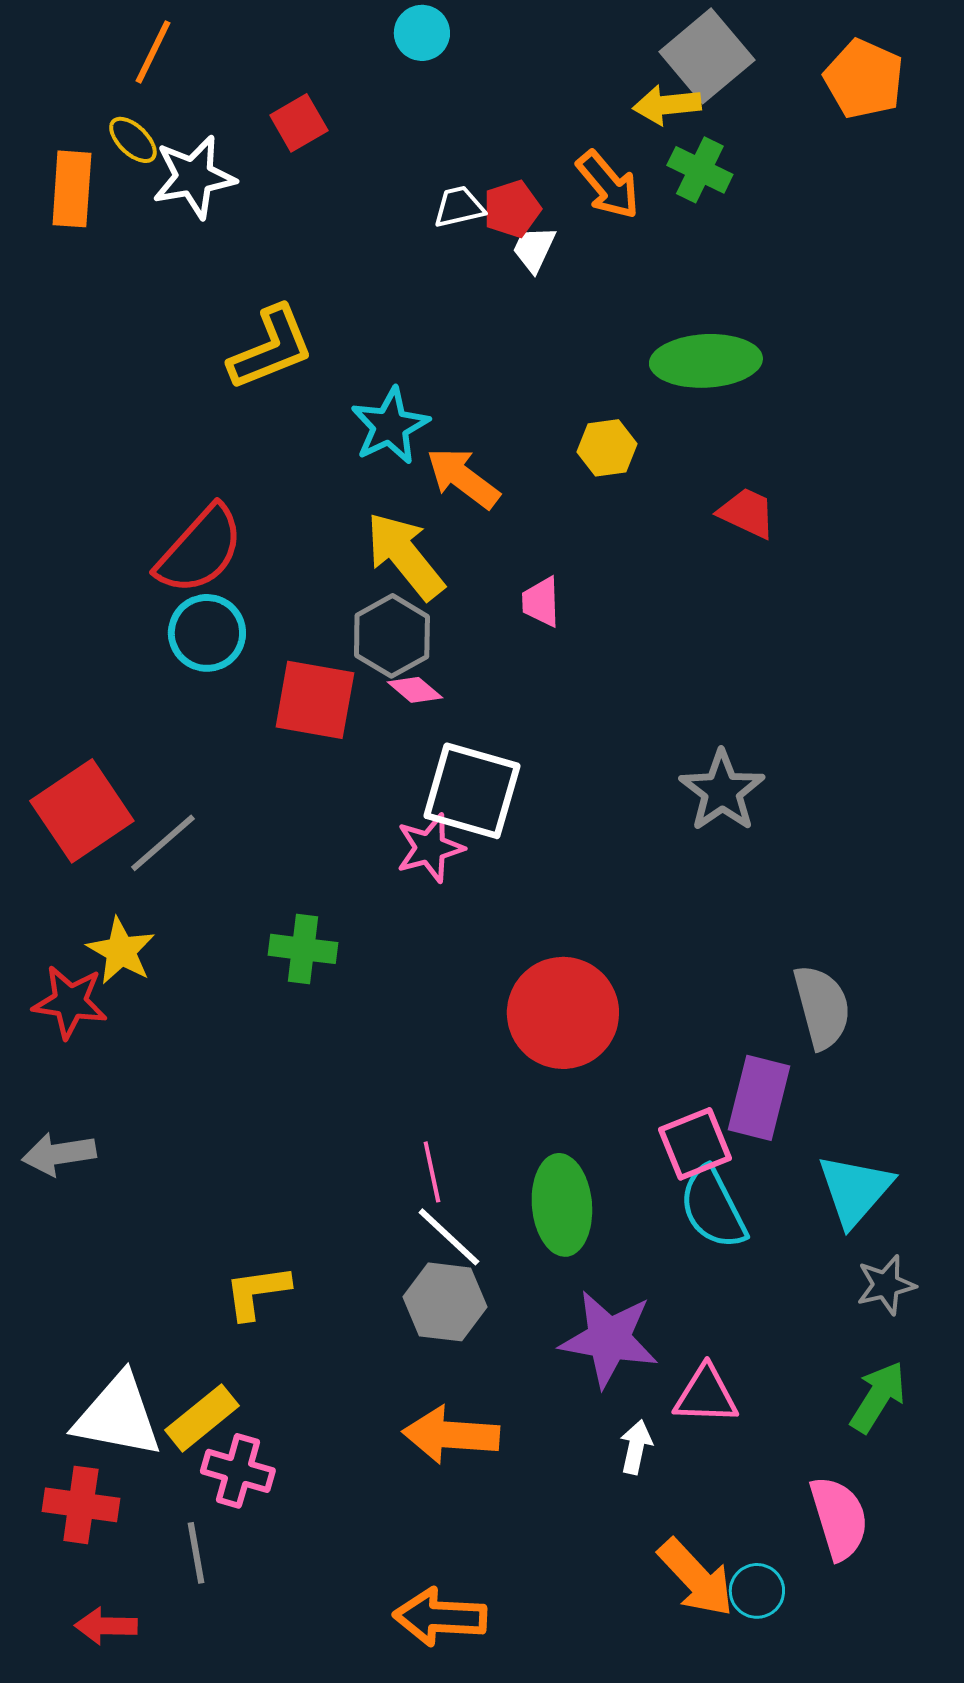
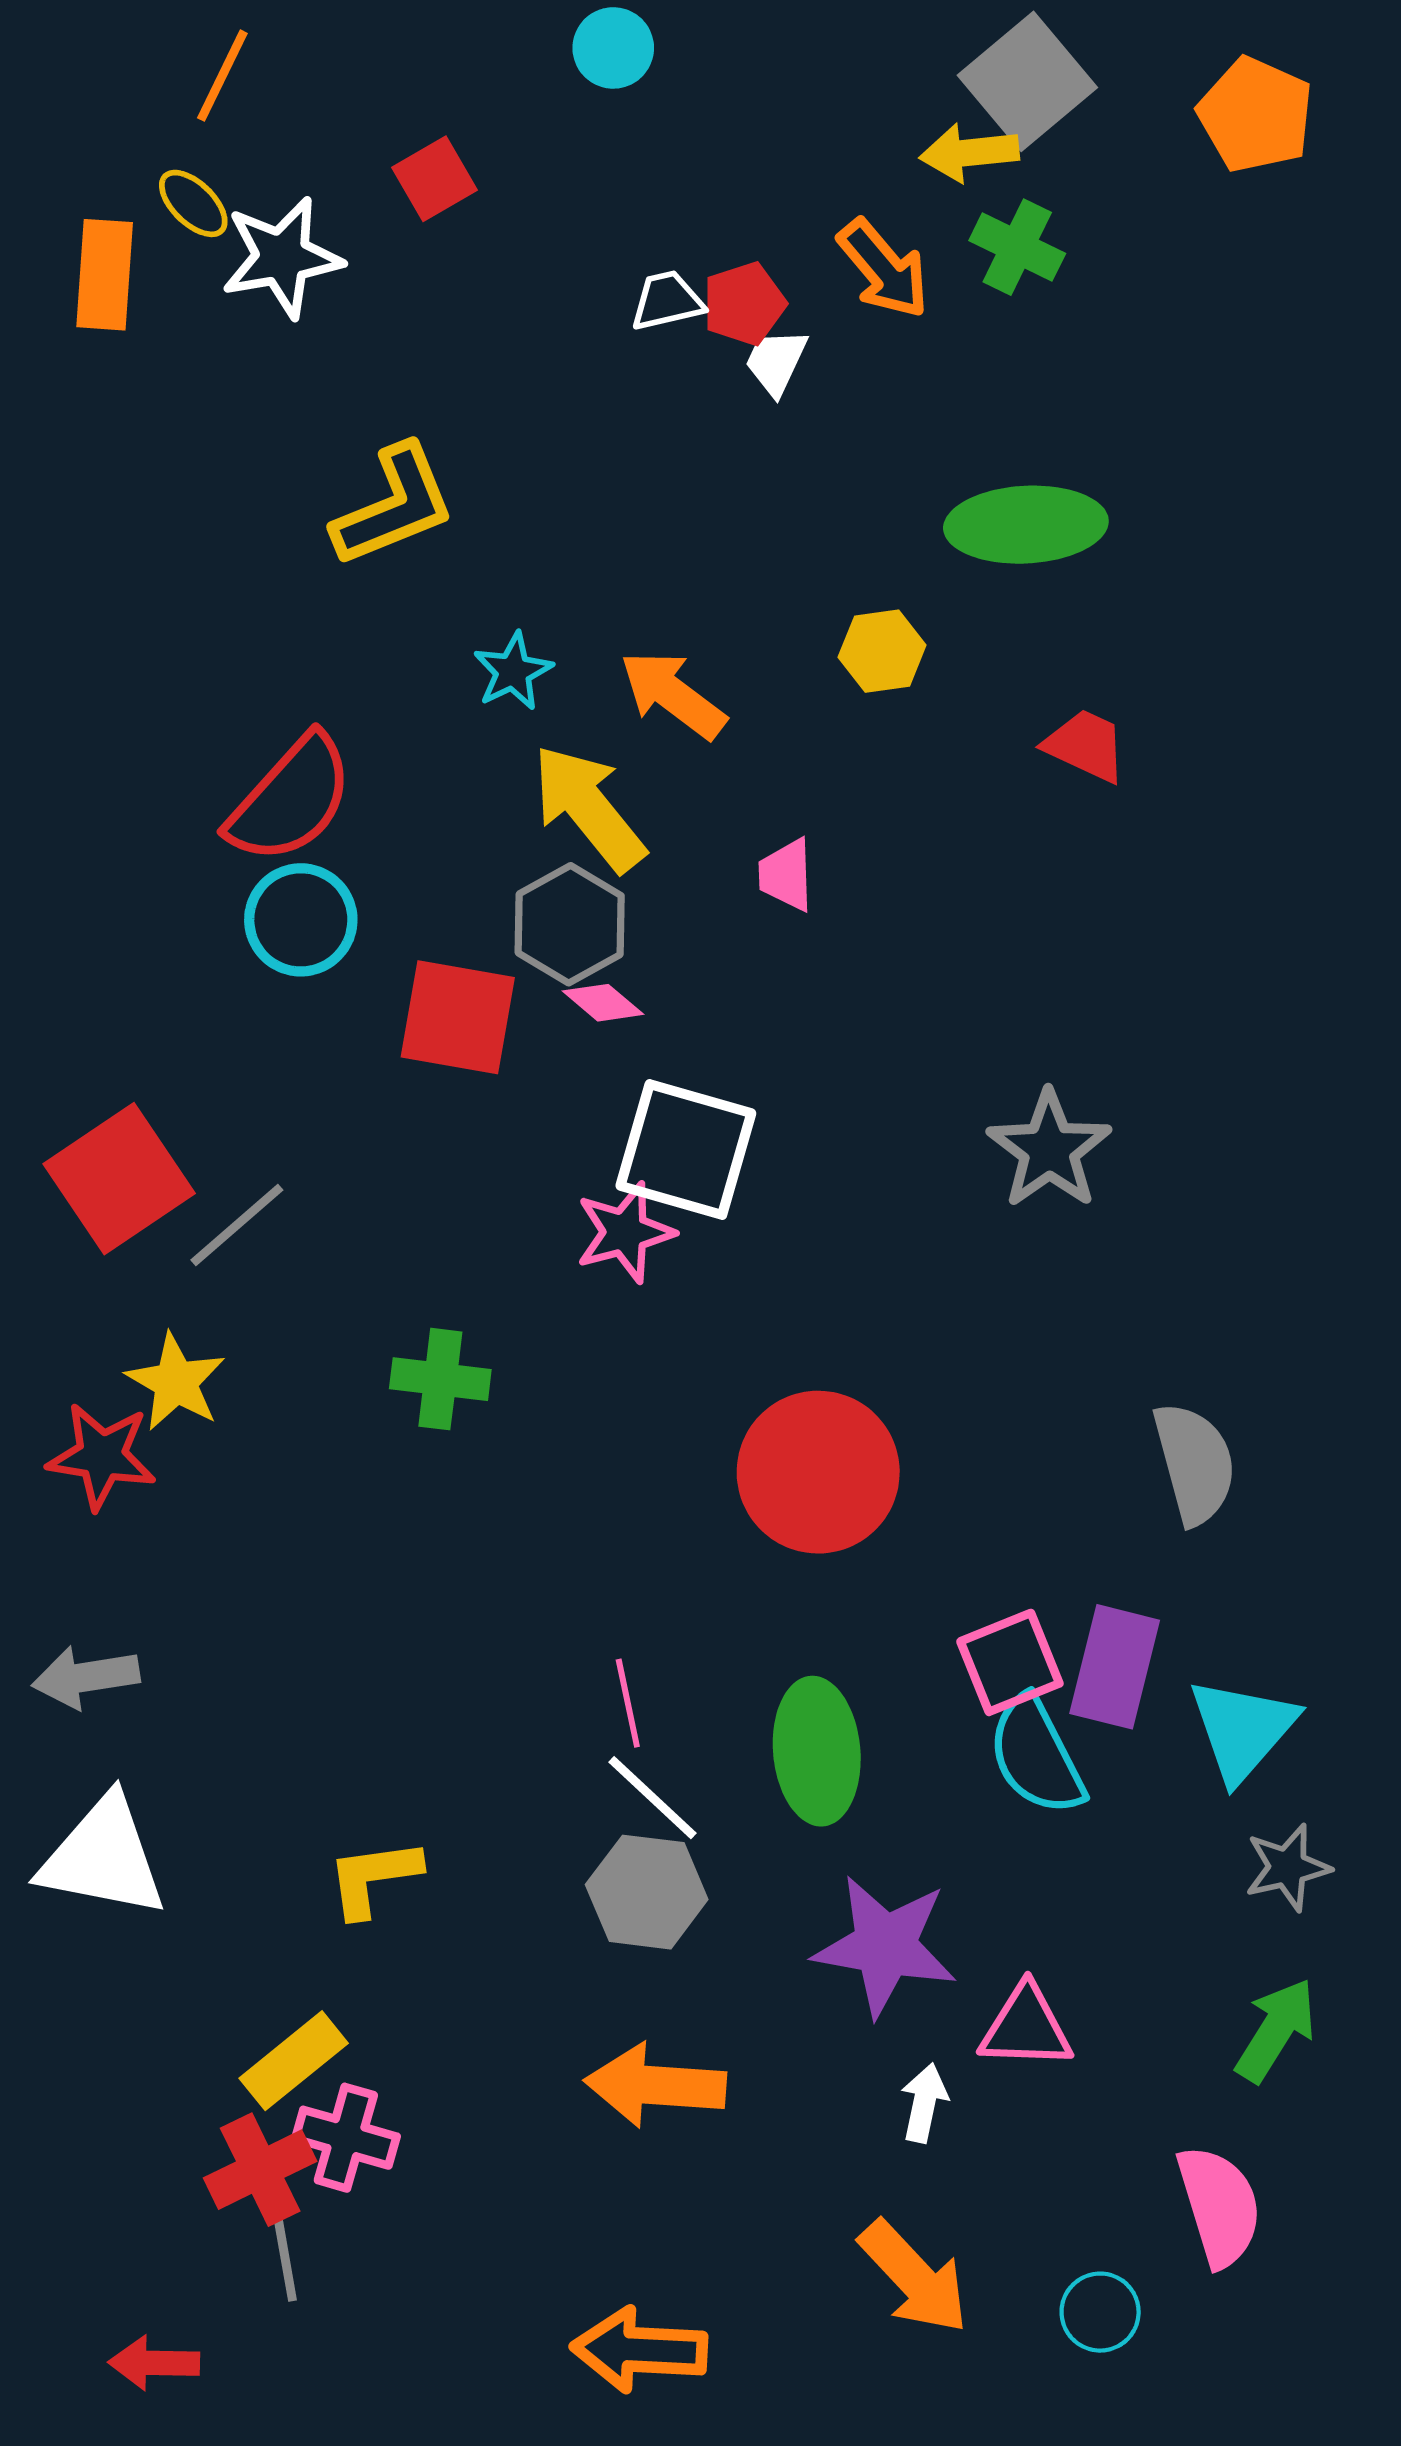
cyan star: (390, 426) -> (513, 671), moved, size x0.7
purple rectangle: (759, 1098) -> (1115, 1667), moved
white triangle: (118, 1416) -> (103, 1857), moved
red cross: (81, 1505) -> (260, 2170), moved, turned -34
orange arrow: (696, 1578) -> (914, 2277), moved

